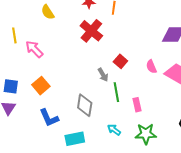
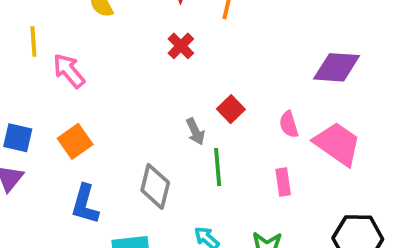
red cross: (91, 31) -> (181, 46), size x0.6
pink rectangle: (137, 105) -> (283, 182), moved
blue L-shape: (49, 118) -> (85, 204), turned 35

